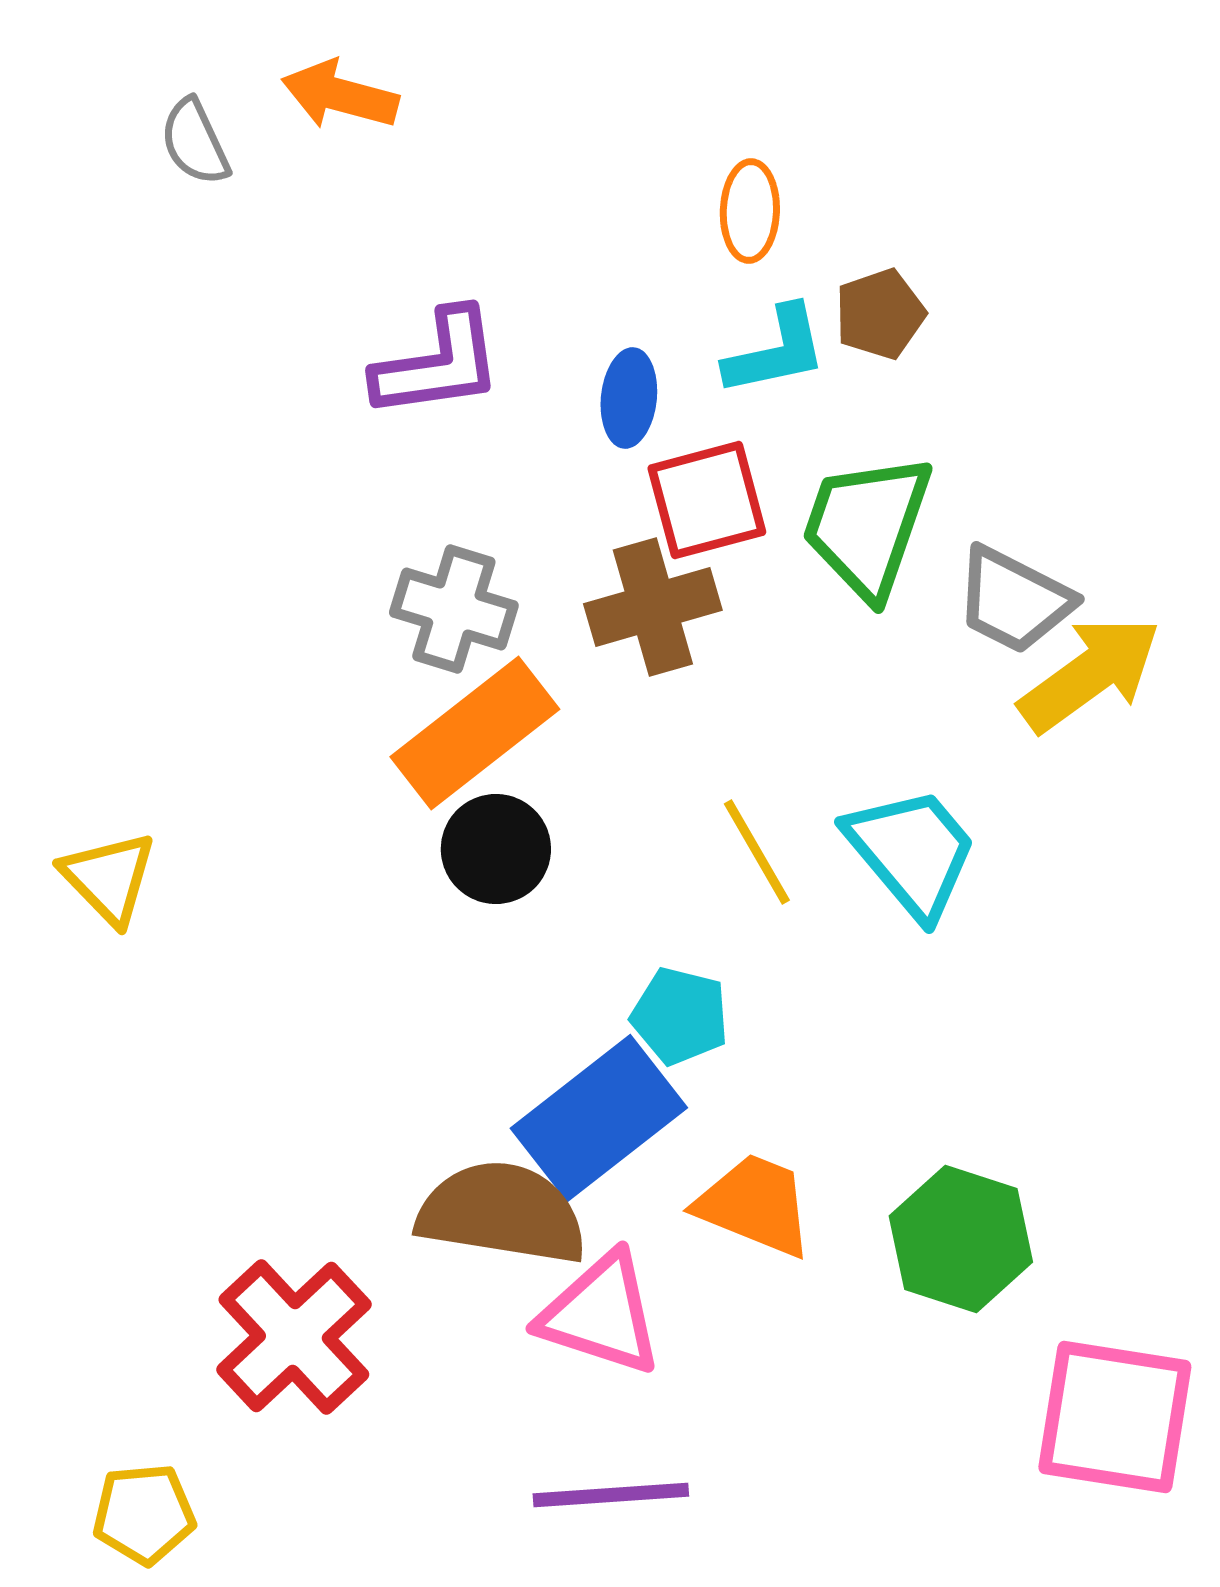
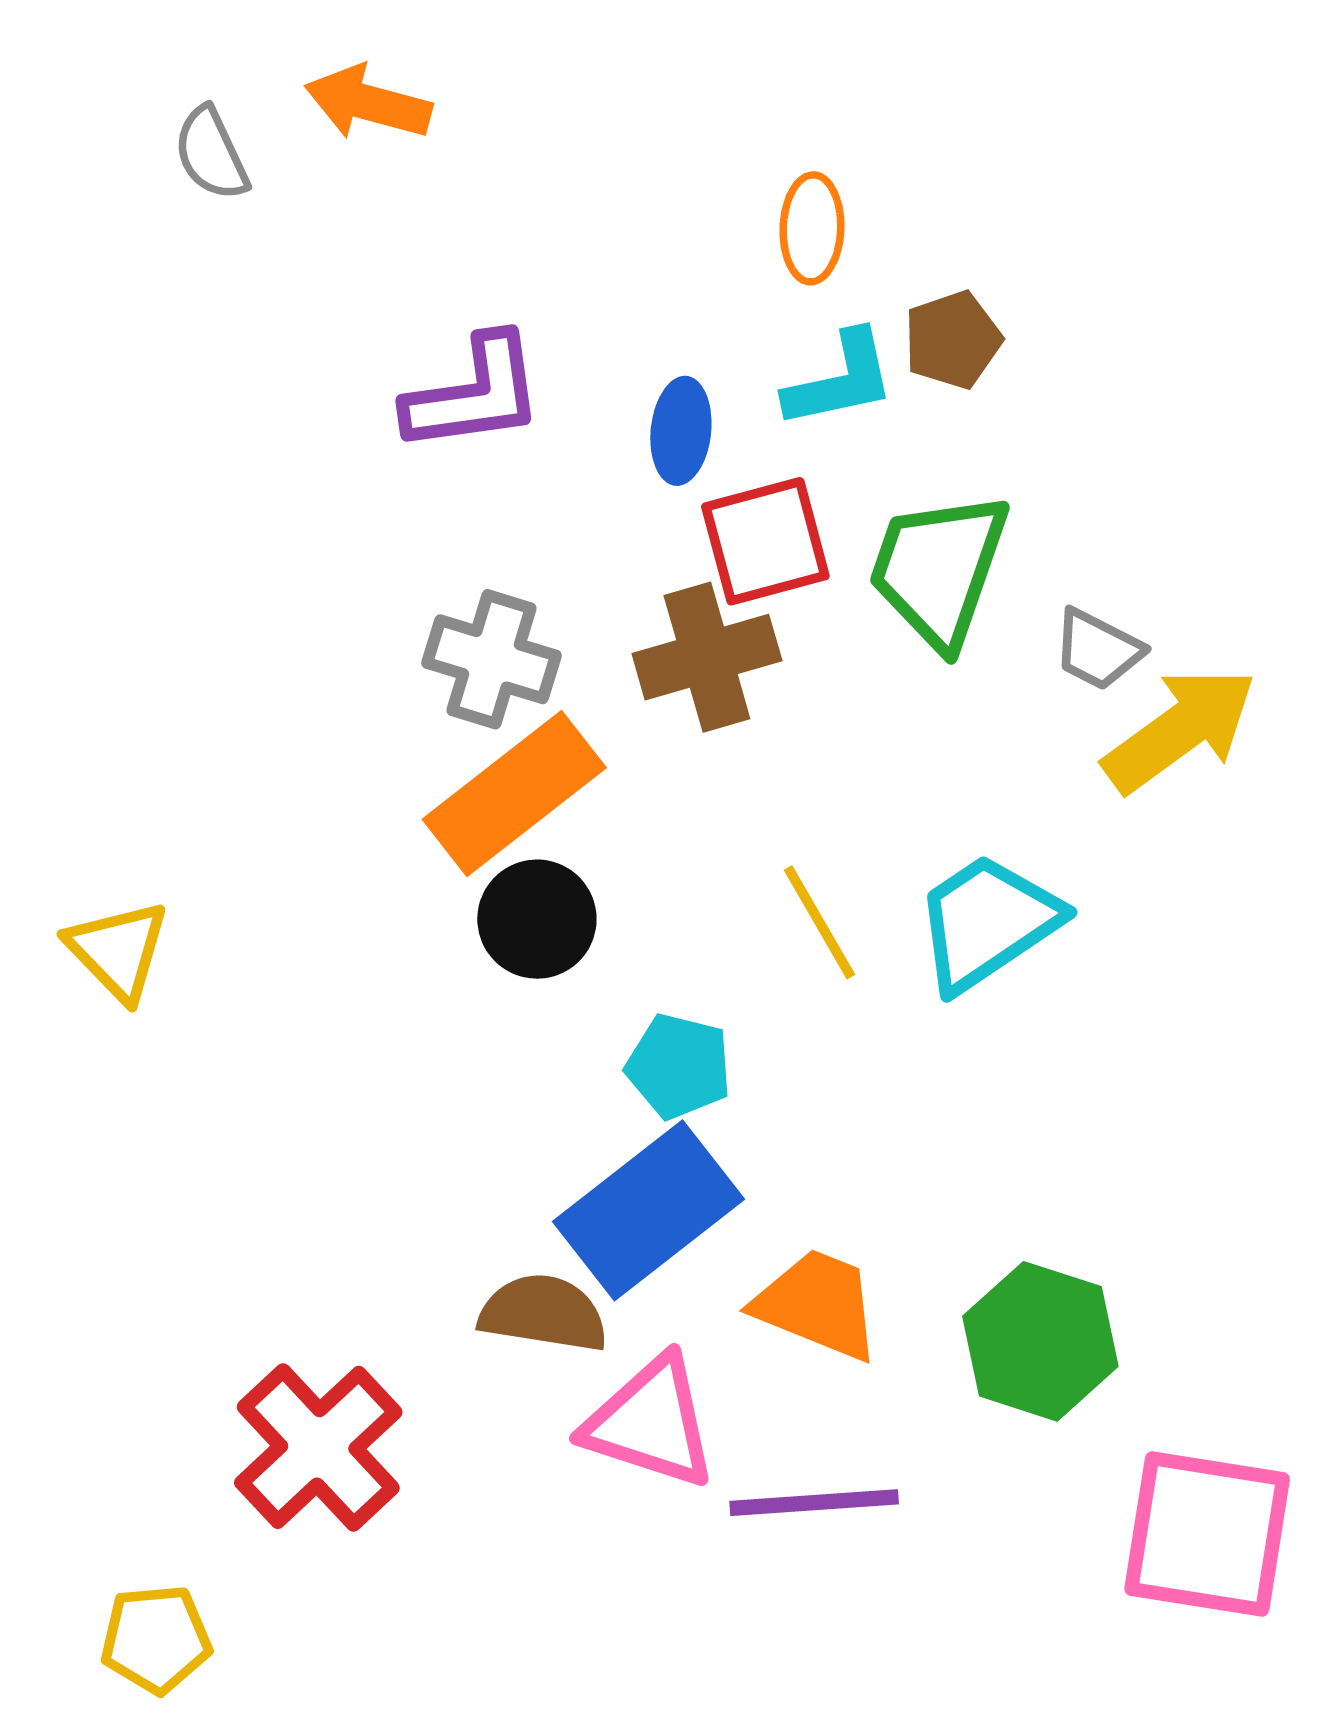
gray trapezoid: (1014, 600) -> (1098, 650), size x0.7
cyan trapezoid: (912, 852) -> (987, 922), turned -84
cyan pentagon: (680, 1016) -> (679, 1066), moved
brown semicircle: (502, 1213) -> (543, 1313), size x0.7
purple line: (611, 1495) -> (814, 1503), moved

